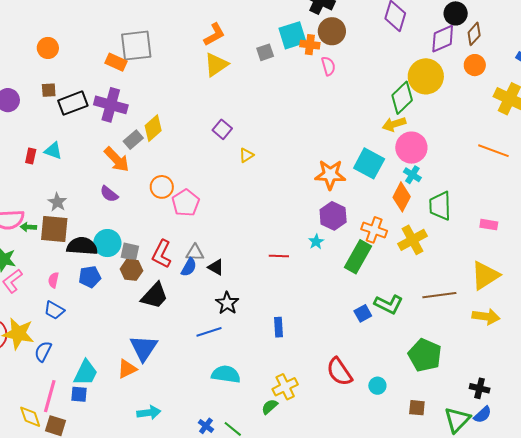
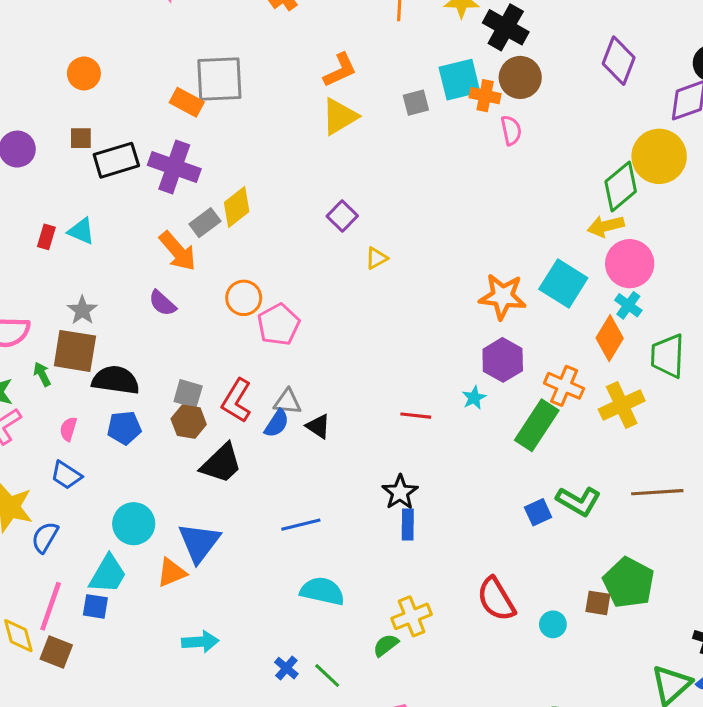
green arrow: (28, 227) -> (42, 374), moved, turned 56
cyan circle: (107, 243) -> (134, 524), moved
black star: (227, 303) -> (400, 492), moved
brown square: (417, 408) -> (598, 603), moved

